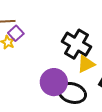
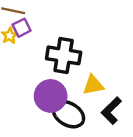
black cross: (77, 44) -> (64, 55), moved, turned -36

